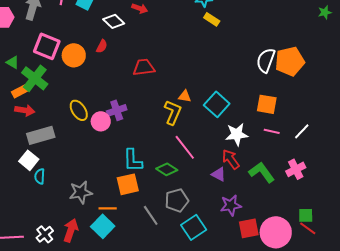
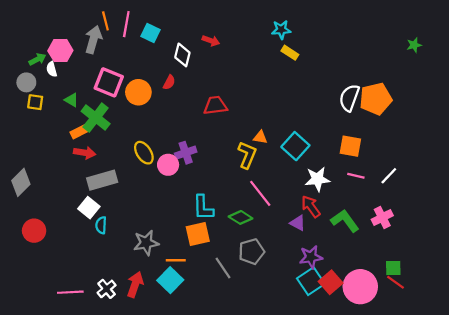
white diamond: (114, 21) -> (182, 55), turned 60
cyan square: (194, 227) -> (311, 281), moved
red square: (249, 228) -> (331, 282), turned -30

